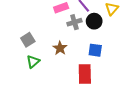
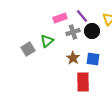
brown star: (60, 48) -> (73, 58), moved
green triangle: (33, 62) -> (47, 41), moved

